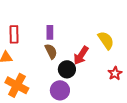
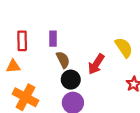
purple rectangle: (50, 32) -> (53, 39), moved
black circle: (67, 69) -> (71, 80), moved

